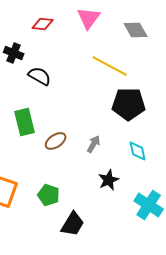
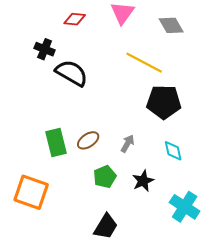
black semicircle: (40, 76) -> (72, 73), size x1.4
green rectangle: (25, 122) -> (56, 142), moved
green pentagon: (49, 195) -> (105, 177), moved, turned 30

